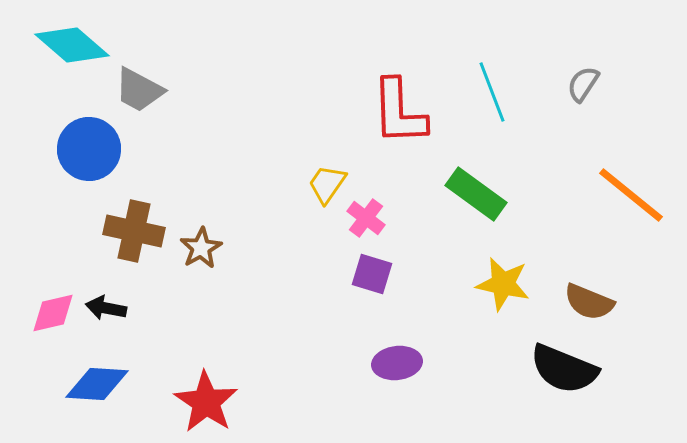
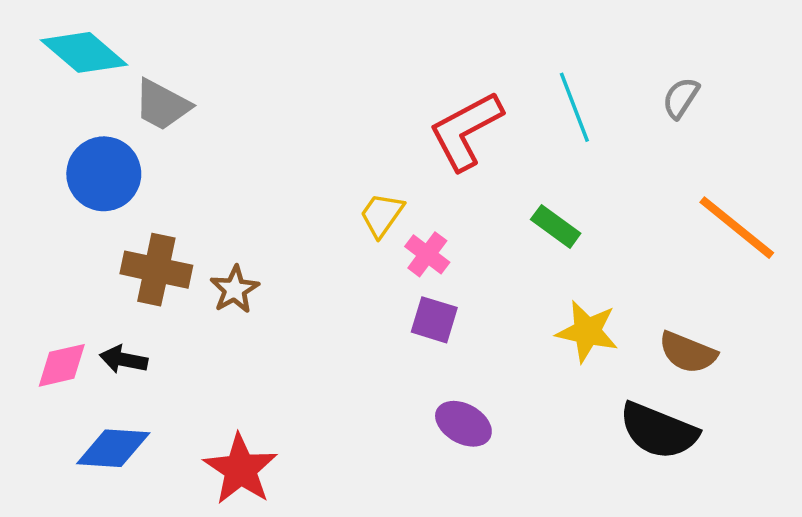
red L-shape: (399, 112) -> (466, 131), turned 64
green rectangle: (476, 194) -> (556, 226), size x0.7
purple ellipse: (397, 363) -> (463, 424), turned 36

